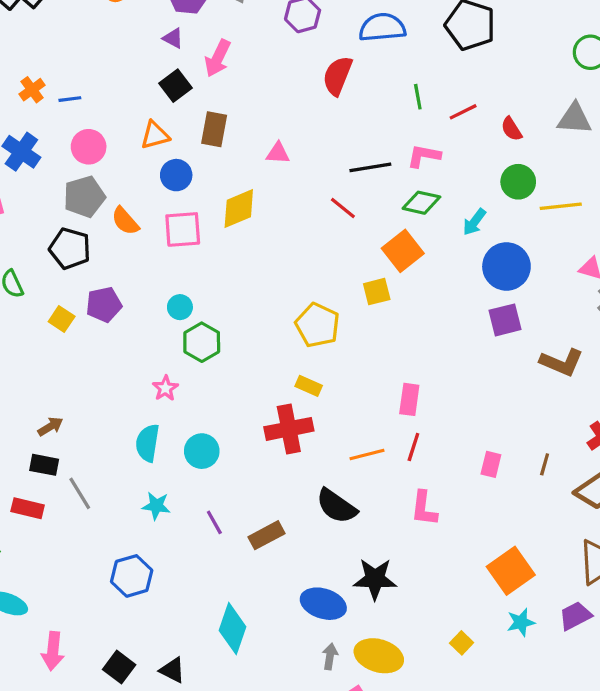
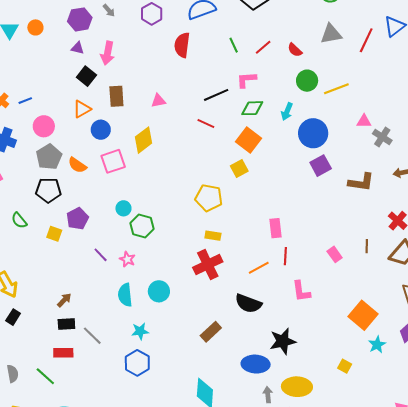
pink rectangle: (491, 464) -> (335, 254), turned -35
purple line: (214, 522) -> (101, 255), moved
blue hexagon: (132, 576) -> (137, 363), moved

